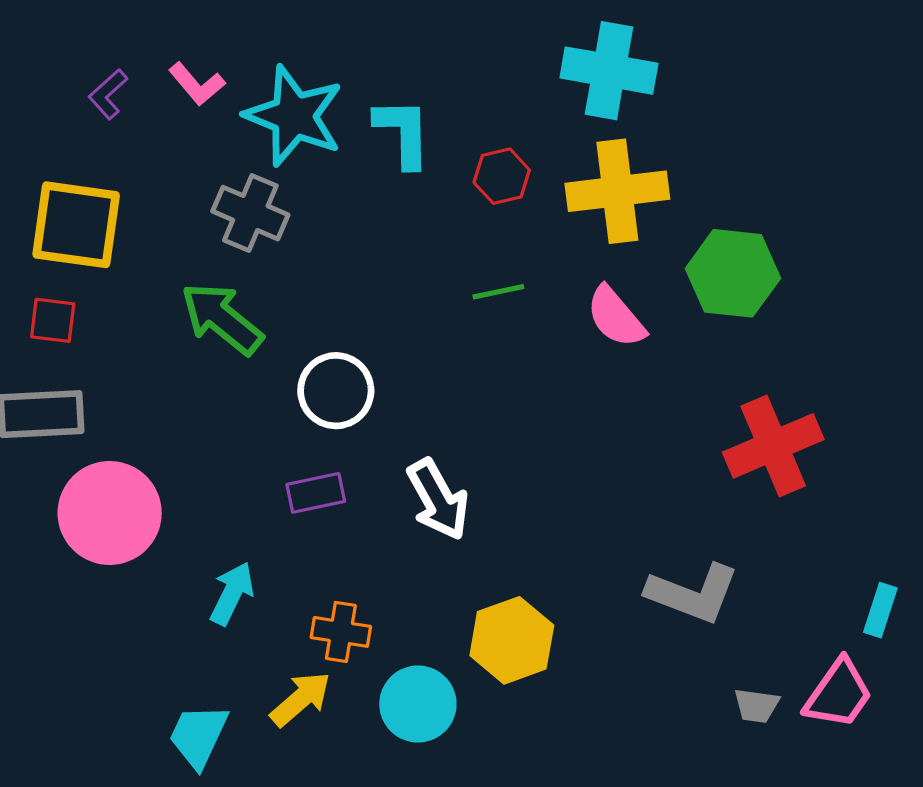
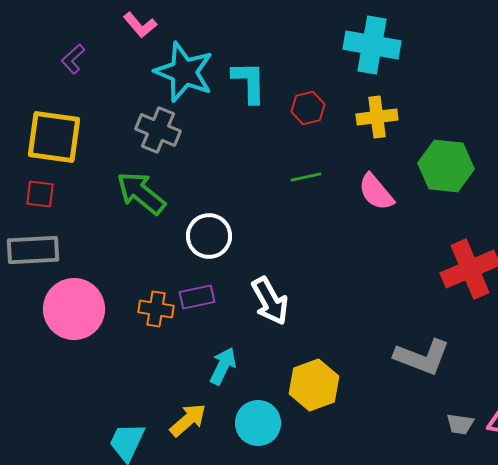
pink L-shape: (197, 84) -> (140, 25), moved
yellow cross: (617, 191) -> (377, 117), size x0.7
cyan arrow: (232, 593) -> (223, 366), moved
orange cross: (341, 632) -> (156, 309), moved

